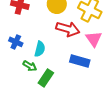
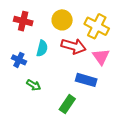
cyan semicircle: (40, 49) -> (42, 48), moved
green rectangle: (46, 78) -> (67, 104), moved

